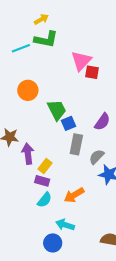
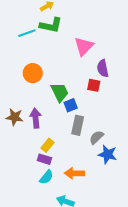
red square: (92, 72) -> (94, 85), moved
purple semicircle: (102, 122) -> (103, 68), moved, turned 132
purple arrow: (28, 154) -> (36, 118), moved
orange arrow: (74, 195) -> (74, 173), turned 30

